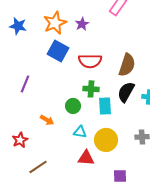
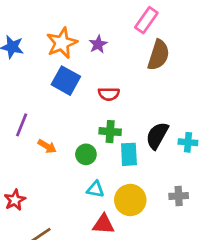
red semicircle: (90, 61) -> (109, 94), size x0.7
brown semicircle: (127, 65) -> (158, 55), moved
orange arrow: (47, 120) -> (47, 146), moved

